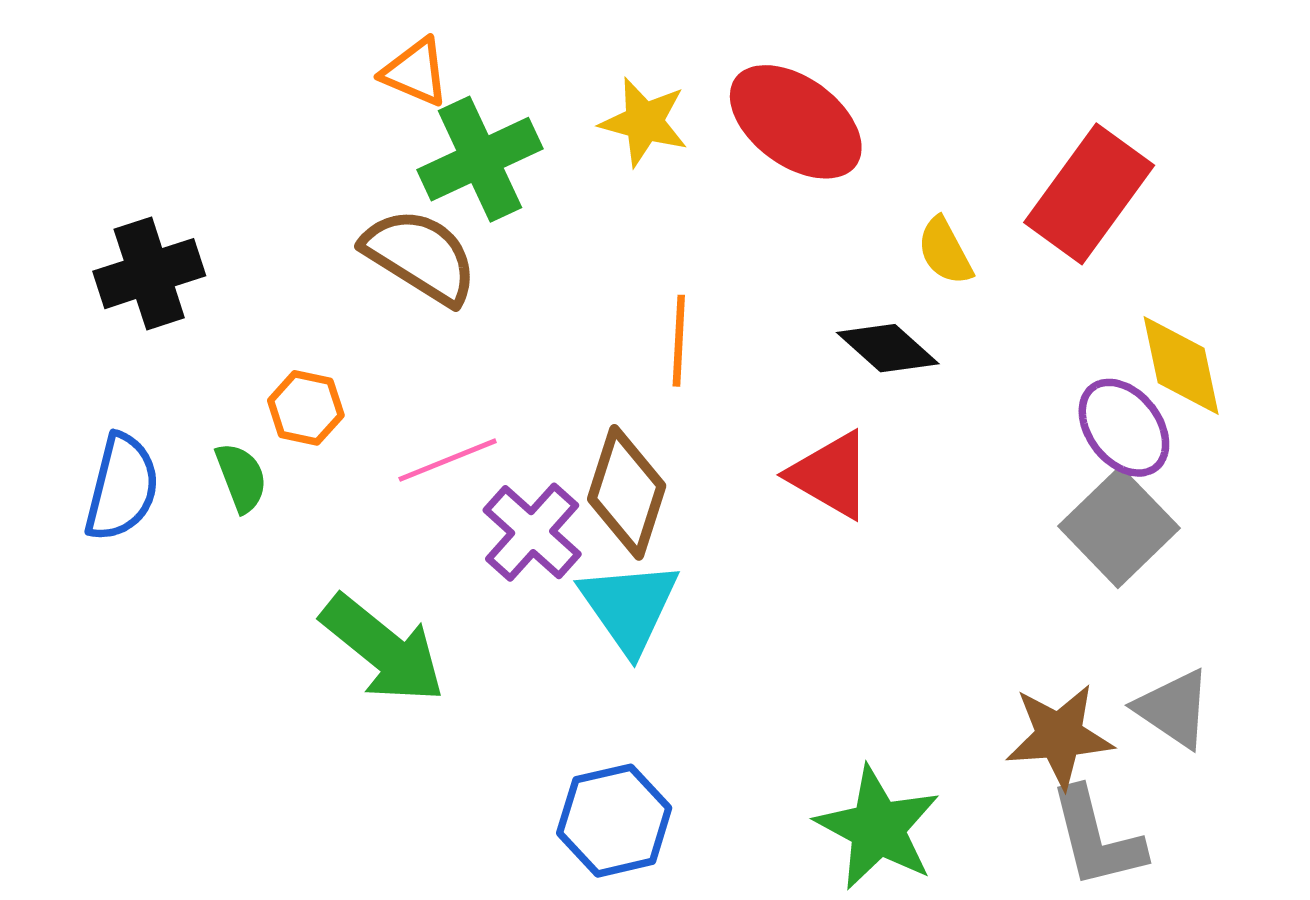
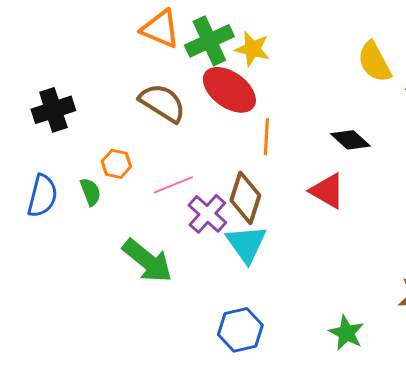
orange triangle: (415, 72) -> (160, 29), size x1.4
red ellipse: (796, 122) -> (229, 90), moved
green cross: (480, 159) -> (209, 41), moved
yellow semicircle: (945, 251) -> (374, 62), moved, size x1.5
green star: (878, 828) -> (346, 333), size x0.7

